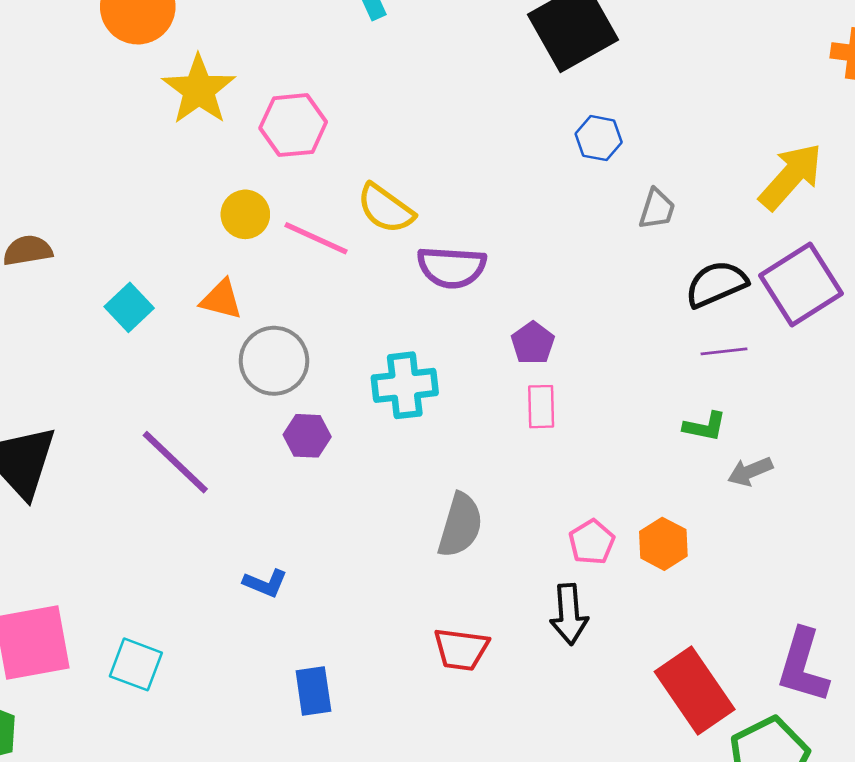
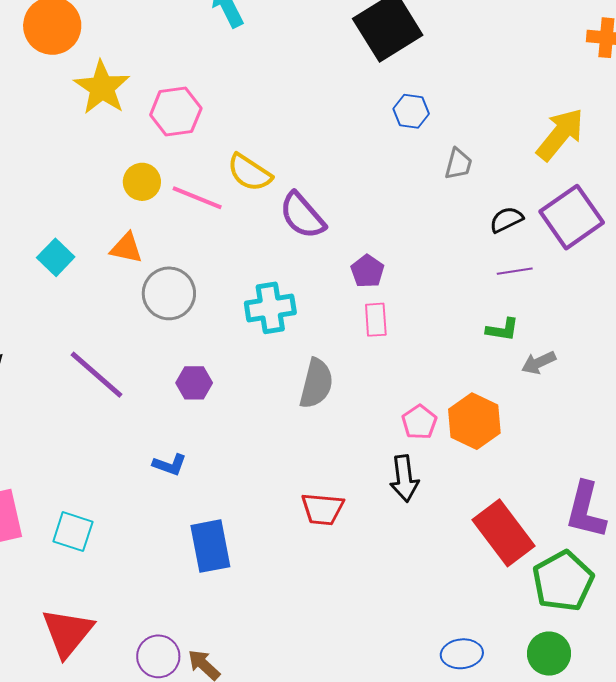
purple semicircle: (452, 267) -> (302, 216), turned 48
black semicircle: (716, 284) -> (506, 220), size x0.7
purple hexagon: (307, 436) -> (194, 383), moved
gray semicircle: (460, 525) -> (316, 384), moved
orange hexagon: (663, 544) -> (474, 421), size x1.4
blue rectangle: (313, 691) -> (210, 546), size x1.4

